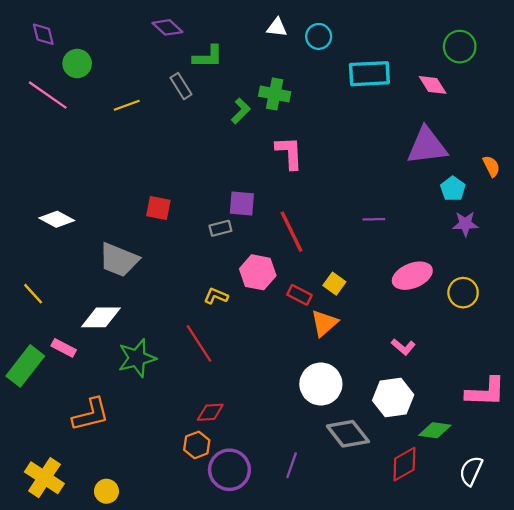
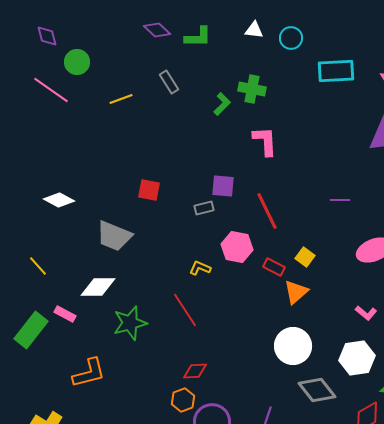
green L-shape: (208, 57) -> (198, 37), moved

